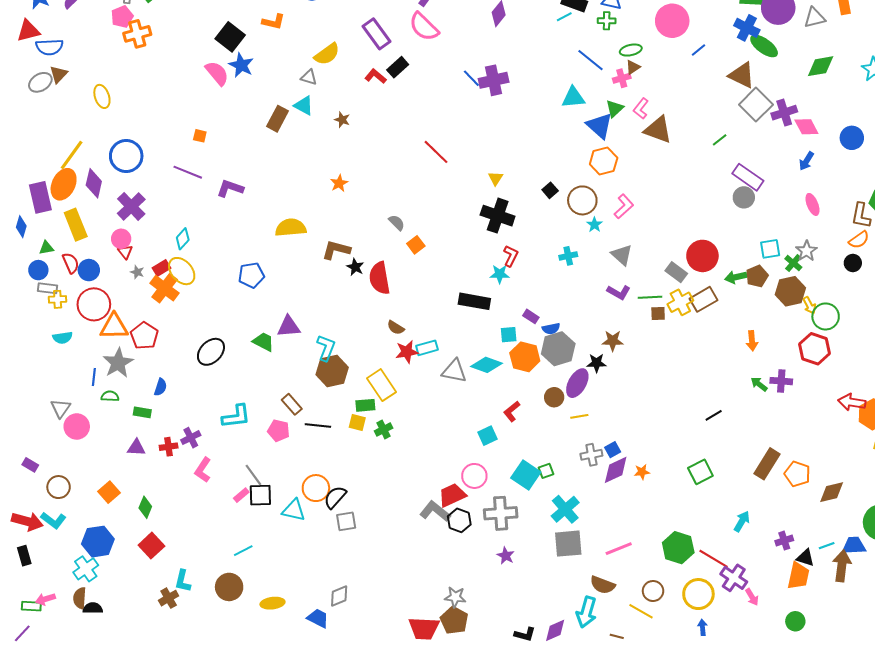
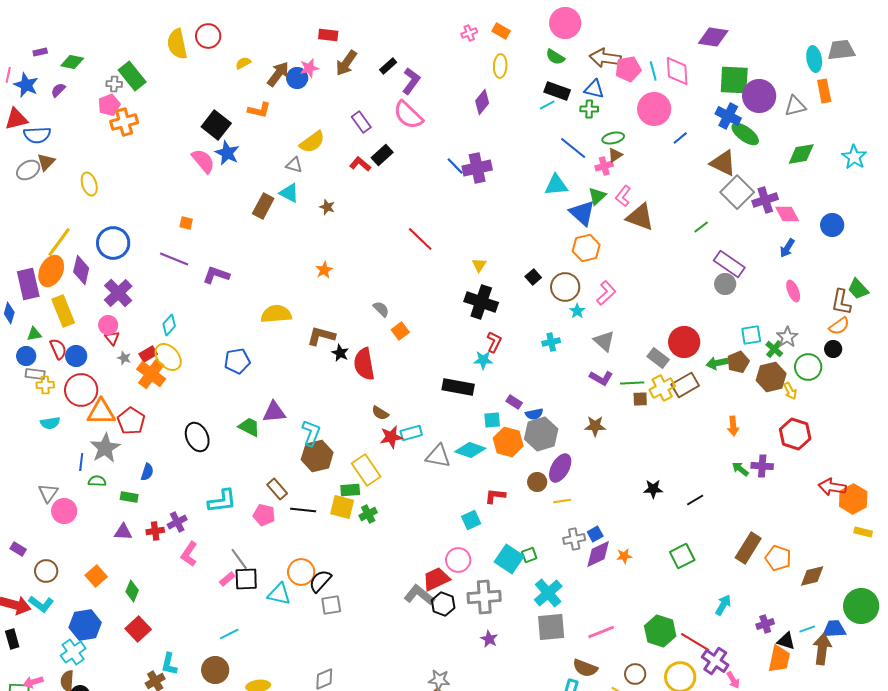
purple rectangle: (376, 34) -> (361, 122), size x0.7
green circle: (826, 316) -> (808, 367), moved
black ellipse: (211, 352) -> (197, 437), turned -68
black star: (596, 363) -> (653, 489), moved
red L-shape: (512, 411) -> (495, 496), turned 45
yellow square: (357, 422) -> (342, 507), size x1.4

